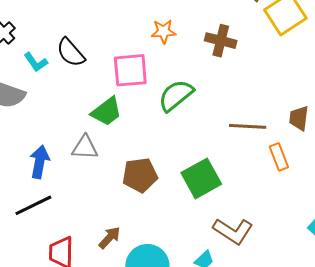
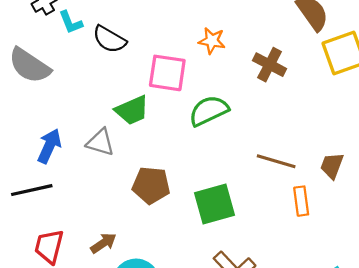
black semicircle: (71, 52) -> (109, 39), turned -32
cyan L-shape: (36, 62) -> (71, 22), moved

